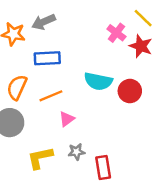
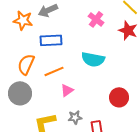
pink cross: (116, 33) -> (96, 19), moved
red circle: (130, 91) -> (119, 97), moved

